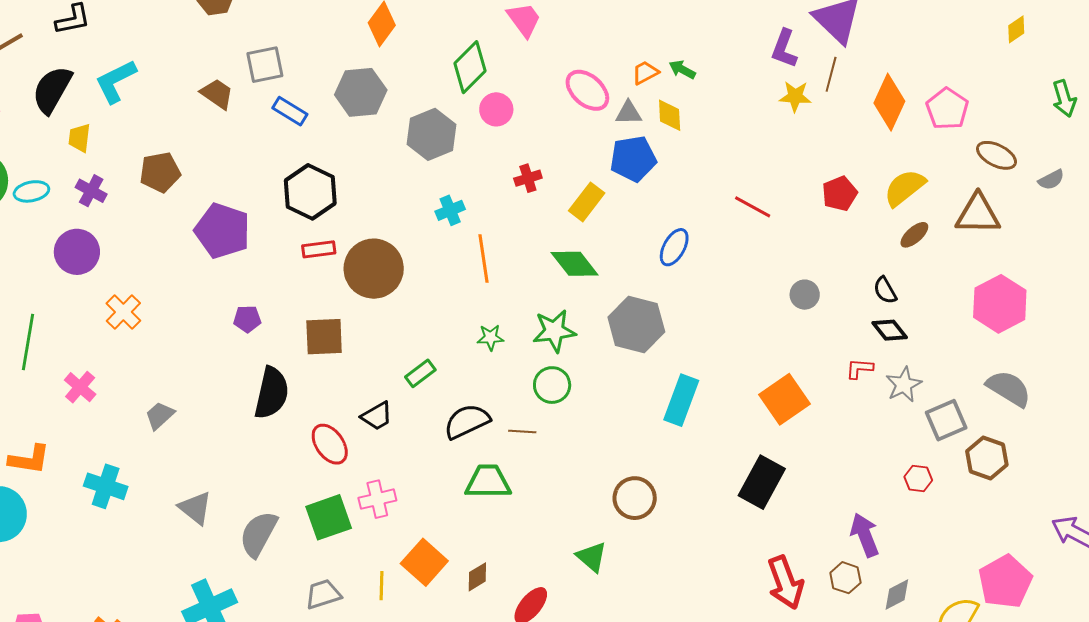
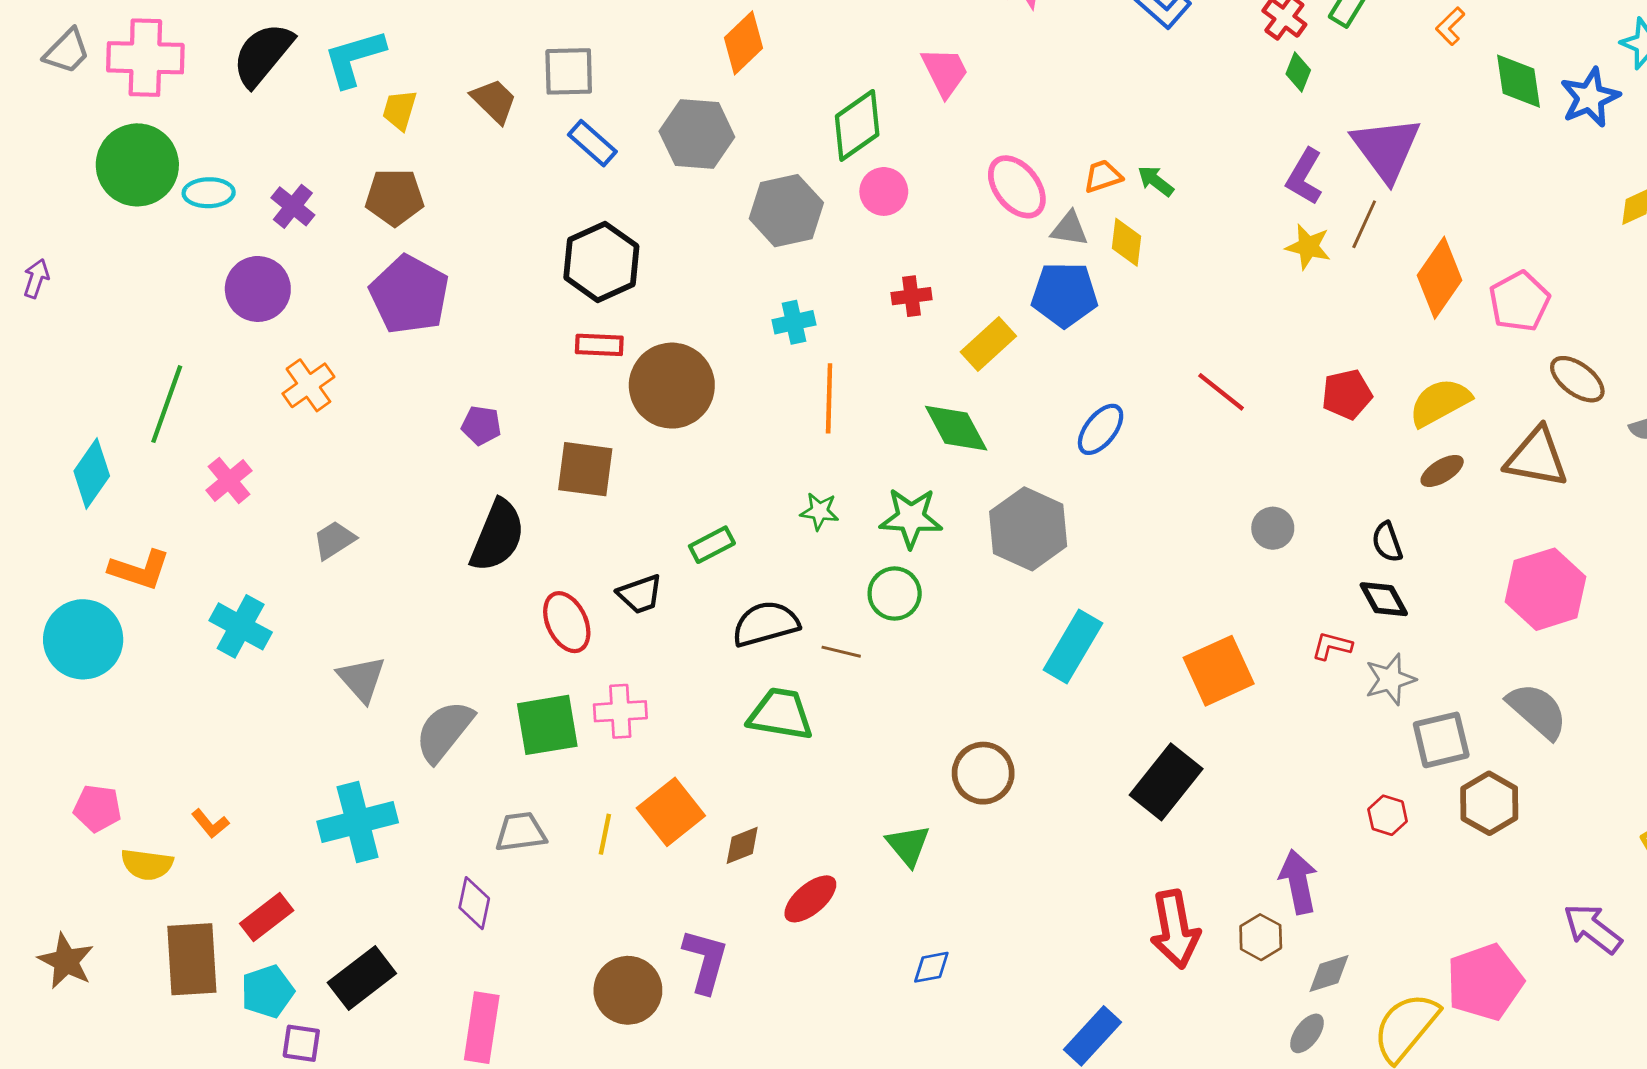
yellow trapezoid: (79, 138) -> (400, 110), moved
purple pentagon: (222, 231) -> (409, 295), moved

